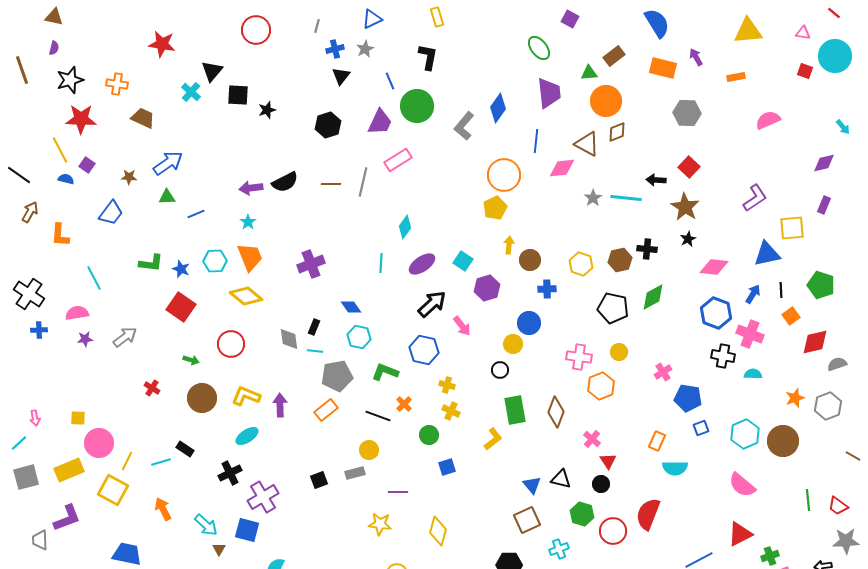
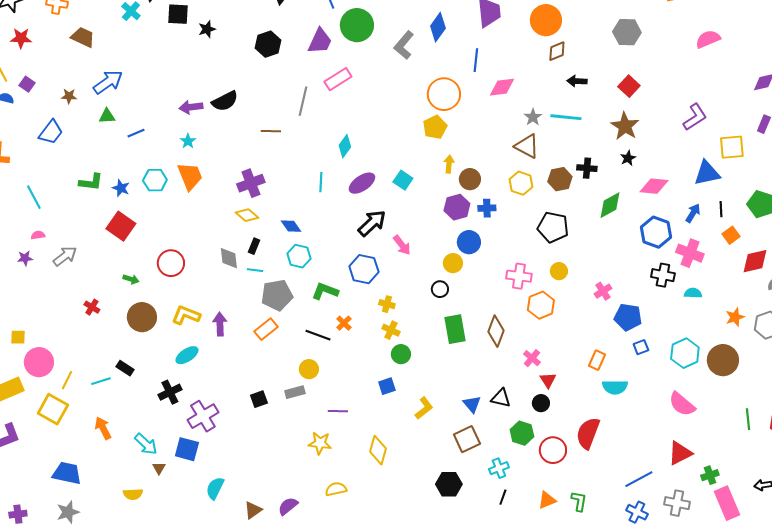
red star: (81, 119) -> (21, 38), size x0.7
brown triangle: (587, 144) -> (527, 146), moved
black arrow: (656, 180) -> (577, 81), moved
brown line: (331, 184) -> (271, 131), moved
purple hexagon: (487, 288) -> (457, 207), moved
yellow diamond: (246, 296) -> (247, 215), moved, size x0.7
green diamond: (653, 297) -> (610, 205), moved
pink semicircle: (77, 313) -> (38, 235), moved, size x0.6
green circle: (429, 435) -> (401, 354), moved
yellow L-shape: (493, 439) -> (424, 408), moved

